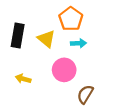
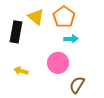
yellow triangle: (46, 39) -> (36, 17), moved

